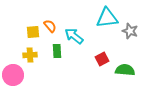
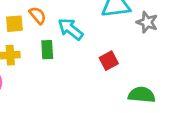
green semicircle: (125, 70) -> (142, 95), moved

